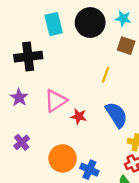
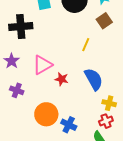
brown square: (126, 46) -> (104, 21), turned 35
purple cross: (22, 142) -> (17, 90), moved, turned -32

